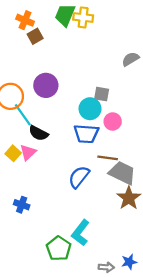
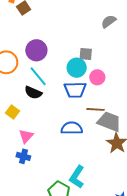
cyan line: (23, 115) -> (38, 76), moved
pink triangle: (28, 152) -> (26, 136), moved
blue semicircle: (79, 177) -> (72, 128), turned 55

